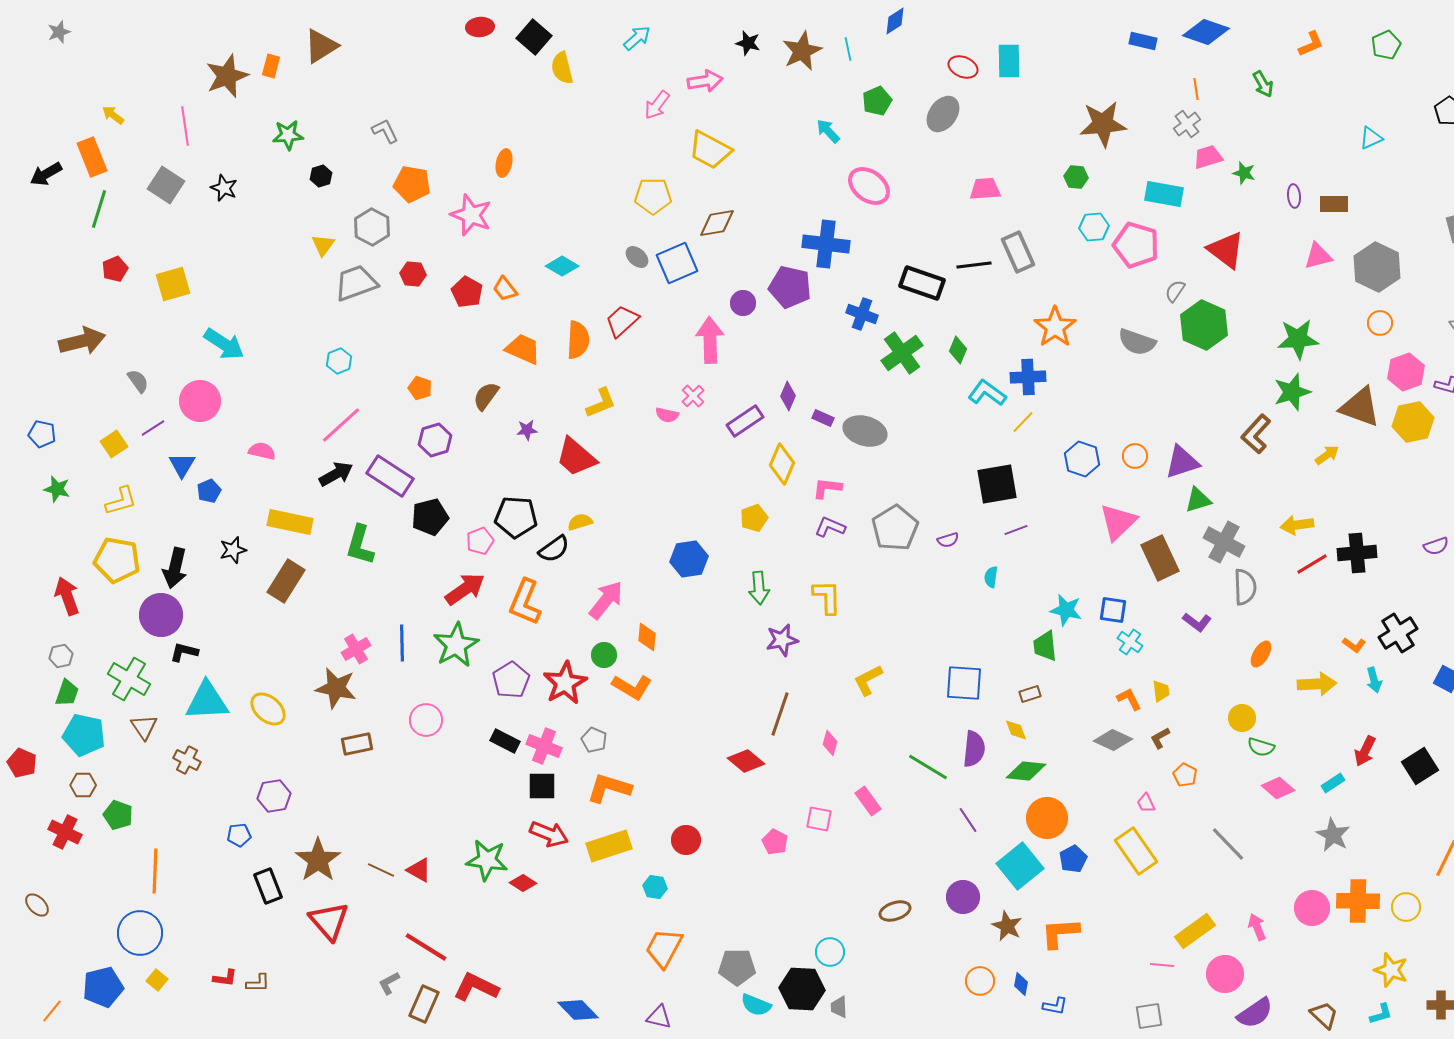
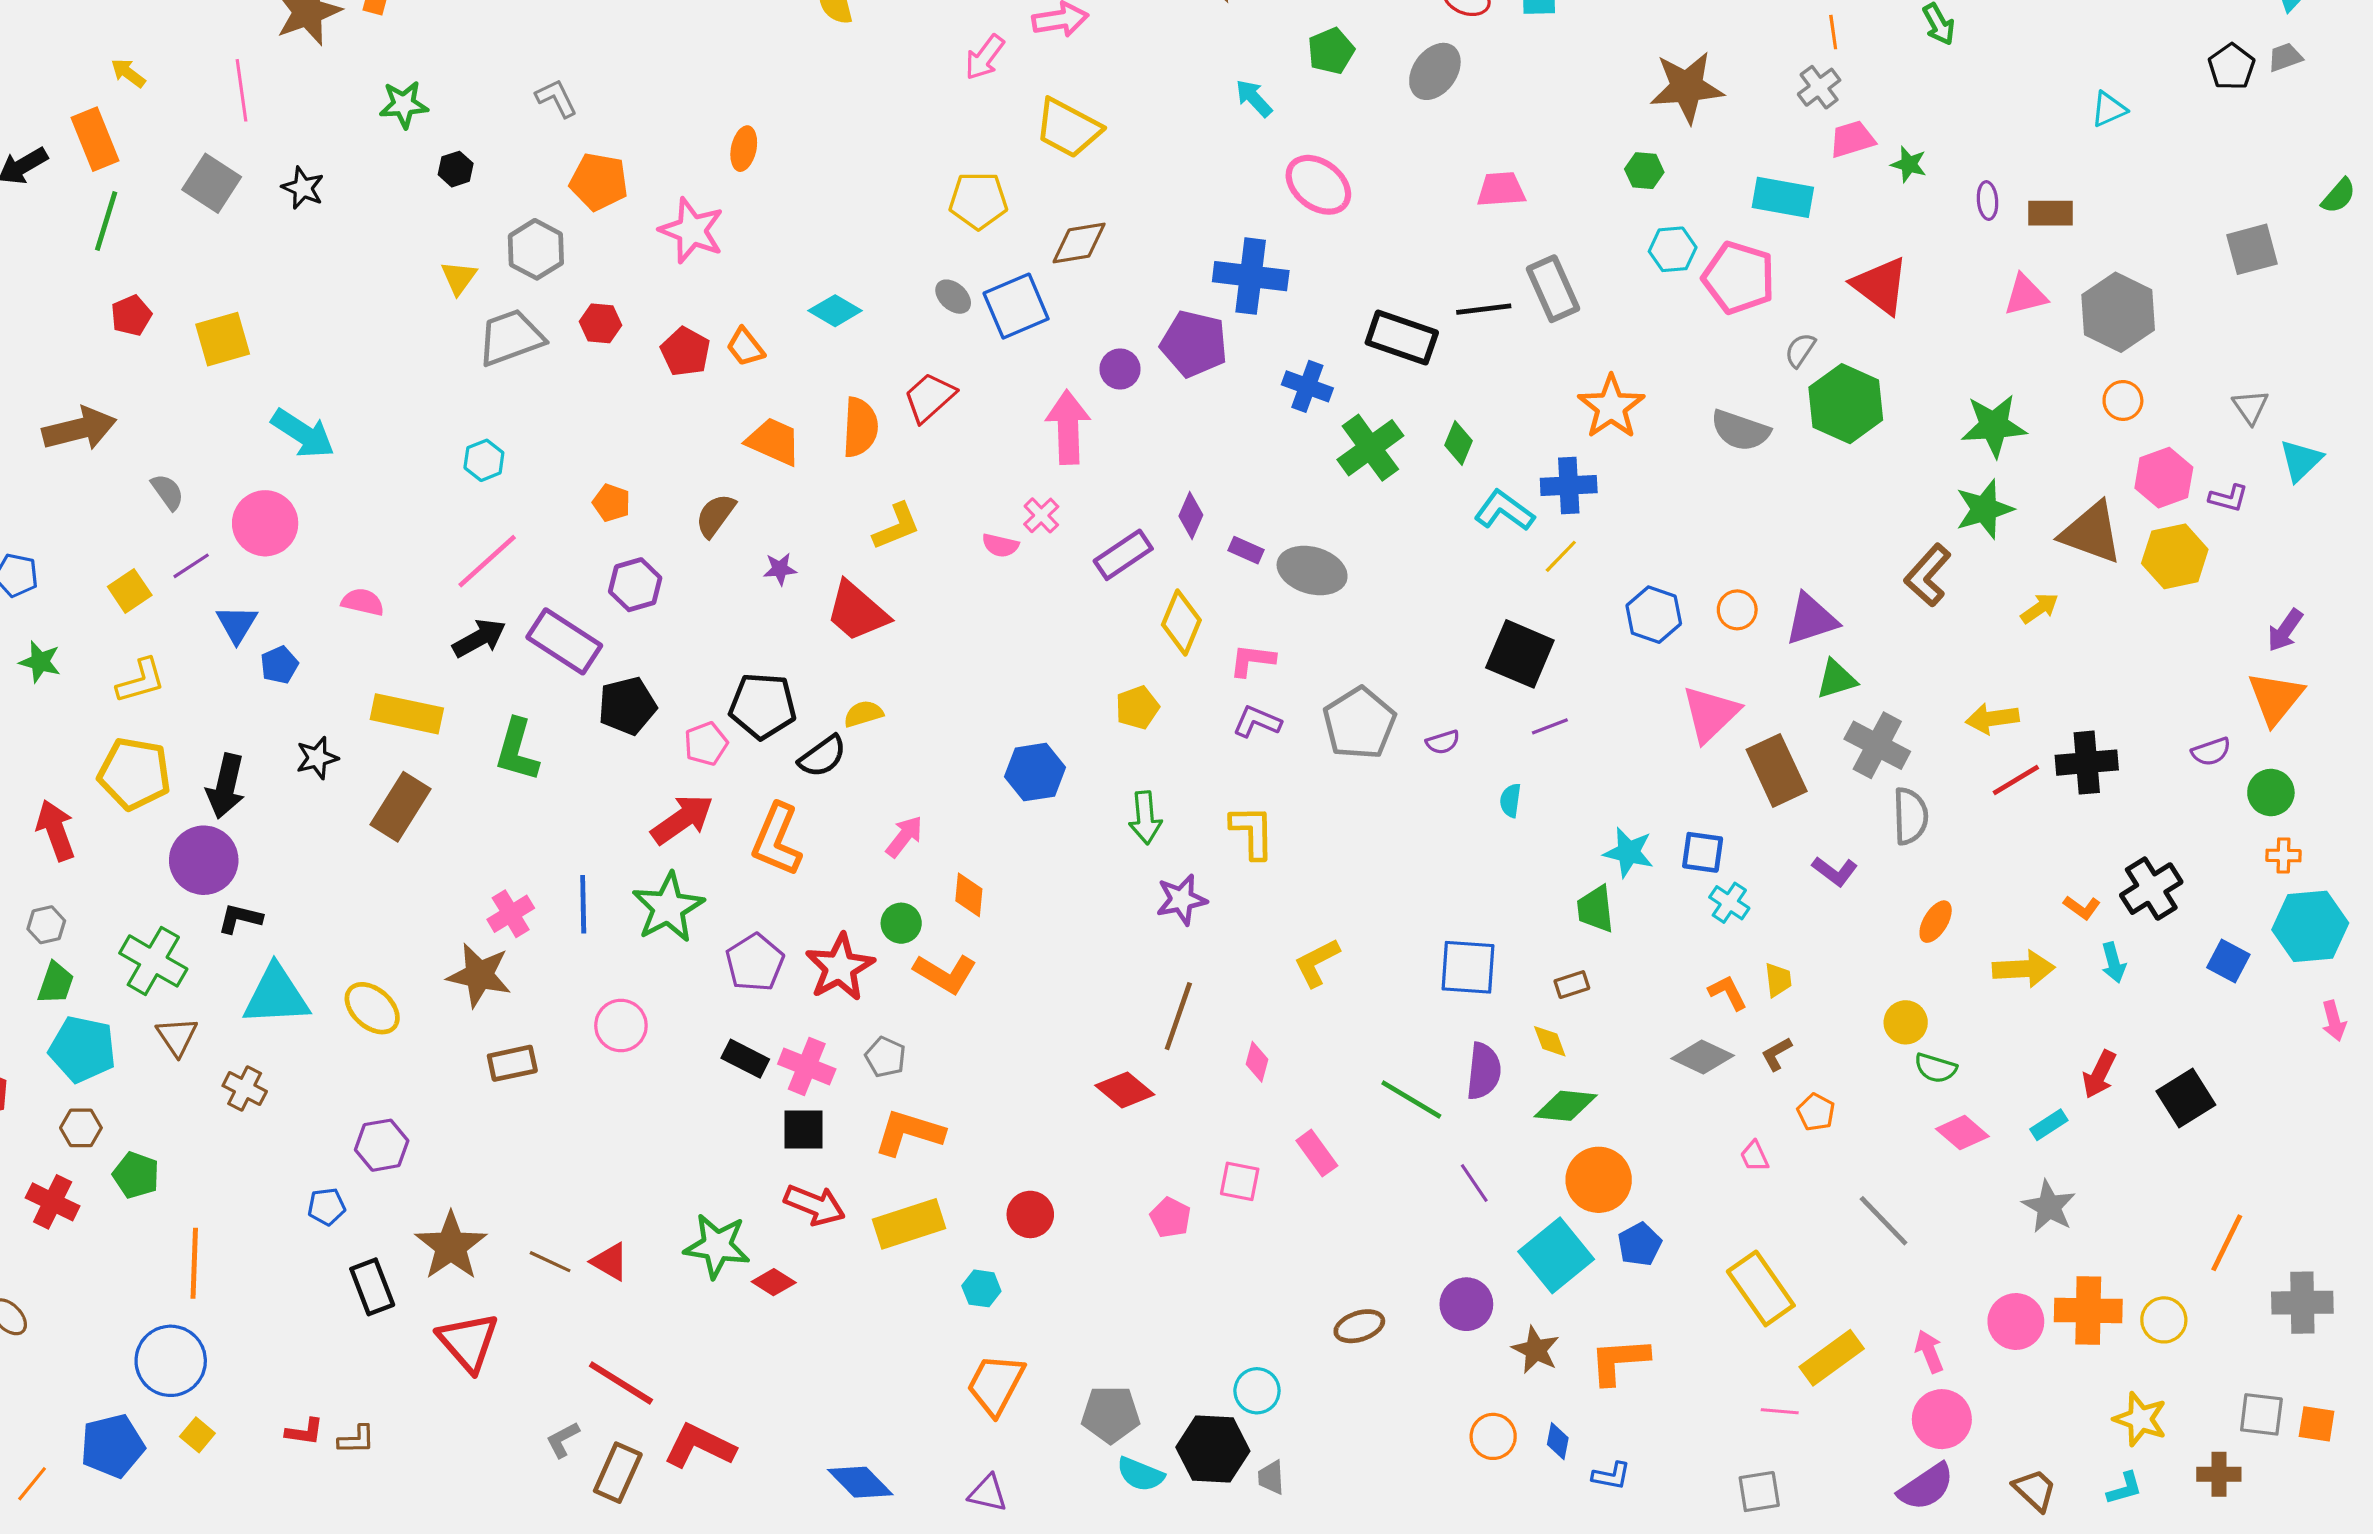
black square: (997, 484) -> (1520, 654), turned 33
pink arrow: (606, 600) -> (904, 837), size x0.7
yellow rectangle: (1136, 851) -> (1761, 1288), moved
pink circle: (1225, 974) -> (1942, 1419), moved

